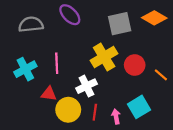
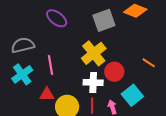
gray semicircle: (31, 24) -> (23, 45), moved
red circle: (135, 65) -> (114, 72), moved
white cross: (87, 86) -> (93, 82), moved, turned 36

